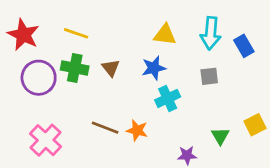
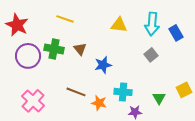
yellow line: (76, 33) -> (65, 19), moved
blue star: (154, 68) -> (103, 65), moved
gray square: (209, 76) -> (151, 55), turned -32
cyan cross: (168, 98) -> (123, 92), moved, turned 30
orange star: (137, 130) -> (99, 103), moved

